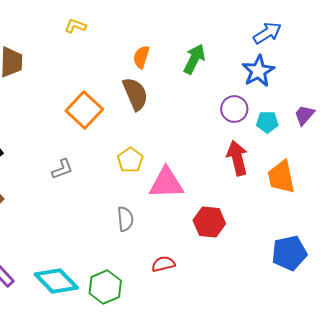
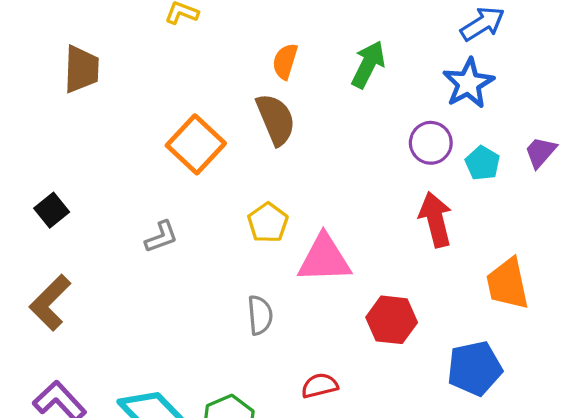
cyan pentagon: (267, 122) -> (482, 163), turned 30
orange trapezoid: (281, 177) -> (508, 284), moved
blue pentagon: (289, 253) -> (475, 368), moved

